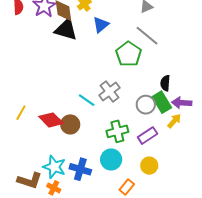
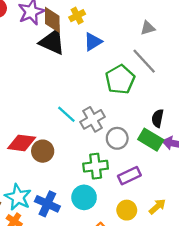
cyan line: (87, 100) -> (66, 114), moved
green rectangle: (162, 102) -> (151, 140), turned -35
gray circle: (146, 105) -> (117, 138), moved
red diamond: (51, 120) -> (22, 143), turned -45
yellow arrow: (174, 121) -> (157, 206), moved

